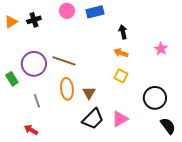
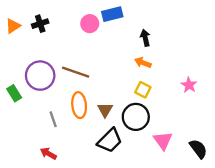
pink circle: (67, 11) -> (90, 24), moved
pink star: (161, 49) -> (189, 85), moved
black circle: (155, 98) -> (136, 117), moved
gray line: (37, 101) -> (53, 119), moved
pink triangle: (120, 119) -> (163, 141), moved, turned -36
red arrow: (31, 130) -> (48, 153), moved

